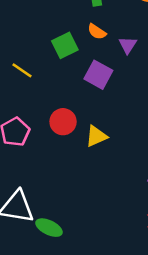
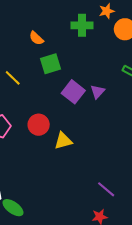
orange semicircle: (97, 32) -> (36, 38), moved
purple triangle: (128, 45) -> (98, 92), moved

